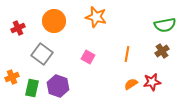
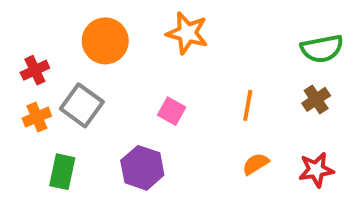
red cross: (18, 28) -> (35, 70), moved
orange cross: (12, 77) -> (37, 117), moved
red star: (152, 82) -> (316, 170), moved
purple hexagon: (58, 86) -> (142, 168), moved

